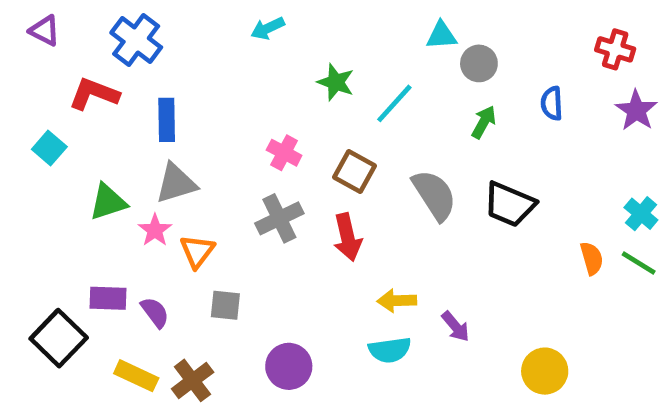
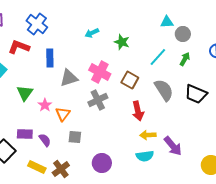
cyan arrow: (268, 28) -> (92, 33), moved
cyan line: (394, 103) -> (158, 57), moved
pink cross: (284, 153) -> (100, 72), size x1.5
gray triangle: (176, 183) -> (69, 78), moved
green triangle: (108, 202) -> (25, 93), turned -36
red arrow: (347, 237) -> (138, 111), moved
purple arrow: (455, 326) -> (173, 146), size x1.5

